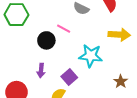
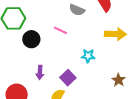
black circle: (46, 40) -> (31, 39), moved
cyan star: (91, 56) -> (88, 56), size x0.6

